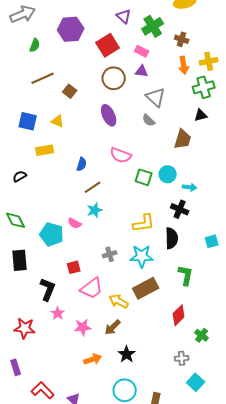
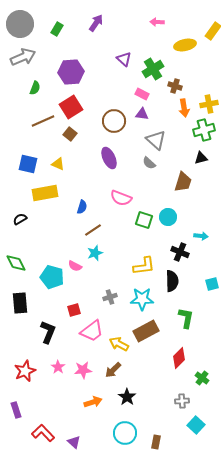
brown cross: (182, 39) -> (175, 86), moved
red square: (108, 45) -> (71, 107), moved
yellow rectangle: (45, 150) -> (45, 193), size x1.4
cyan arrow: (190, 187) -> (201, 236), moved
pink star: (58, 313) -> (58, 367), moved
red star: (25, 328) -> (25, 371), turned -30

